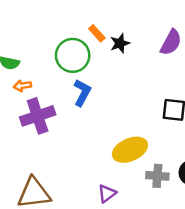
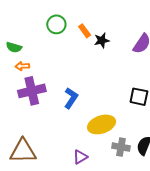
green circle: (73, 55) -> (56, 24), moved, size x0.7
blue L-shape: (82, 93) -> (71, 98), moved

